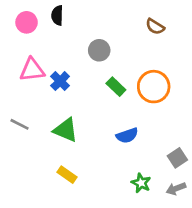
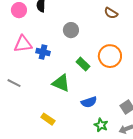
blue cross: (60, 81) -> (43, 52), turned -32
green rectangle: (116, 87) -> (83, 64), moved
green triangle: (66, 130) -> (61, 83), moved
blue semicircle: (127, 135) -> (89, 102), moved

